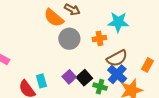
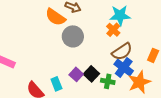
orange cross: (99, 38) -> (113, 30), moved, turned -32
cyan rectangle: (41, 81) -> (56, 84), moved

